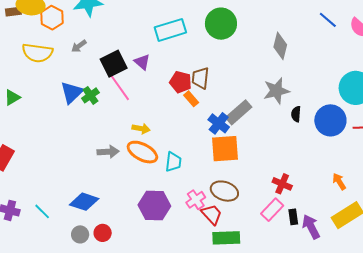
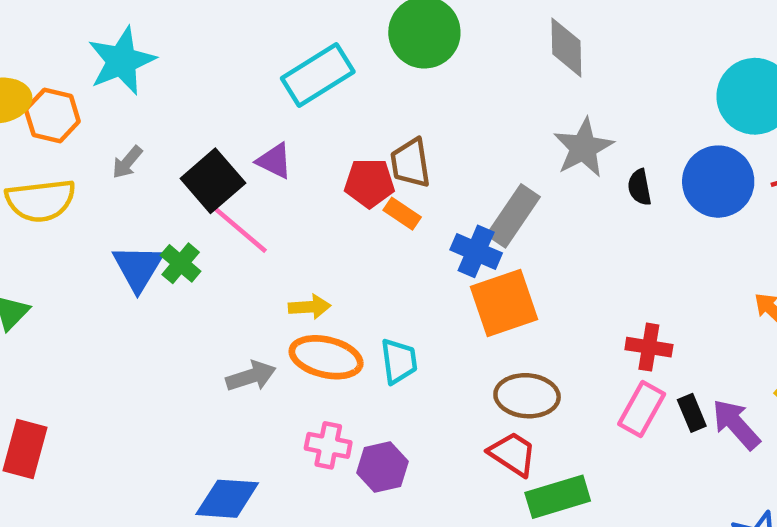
pink cross: (196, 200) -> (328, 445), moved, turned -30
purple hexagon: (154, 206) -> (382, 467), size x0.7

